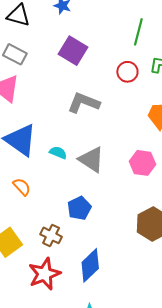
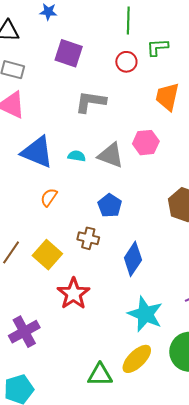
pink hexagon: (142, 163) -> (146, 143), moved
orange semicircle: (22, 187) -> (49, 197), turned -90
red star: (44, 274) -> (73, 294), moved

